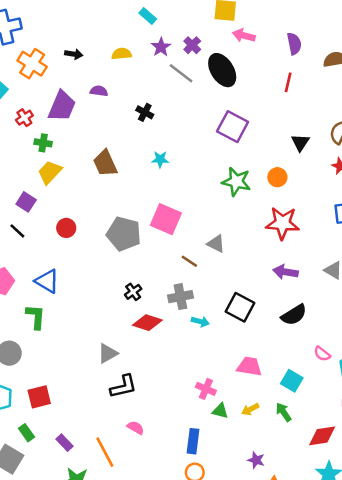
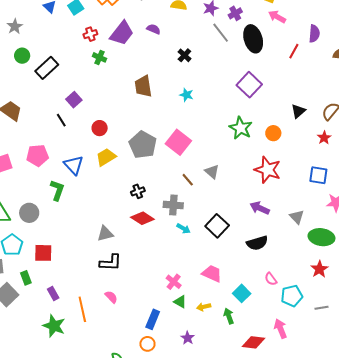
red line: (288, 82) -> (294, 51), moved
yellow trapezoid: (50, 172) -> (106, 157), moved
purple star: (256, 460) -> (188, 338), moved

